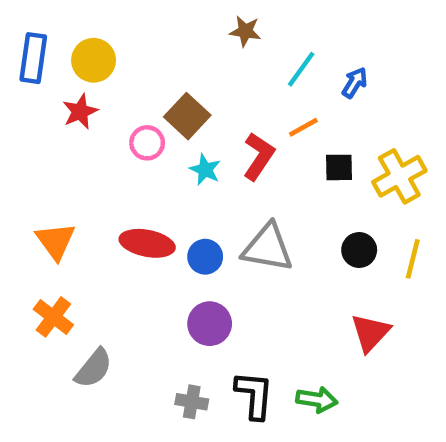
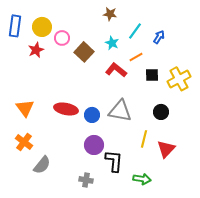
pink circle: (147, 143) -> (62, 38), moved
red L-shape: (259, 156) -> (116, 70), turned -85
cyan star: (205, 170) -> (112, 43), moved
yellow line: (413, 259) -> (144, 139), moved
black L-shape: (254, 395) -> (114, 161), moved

